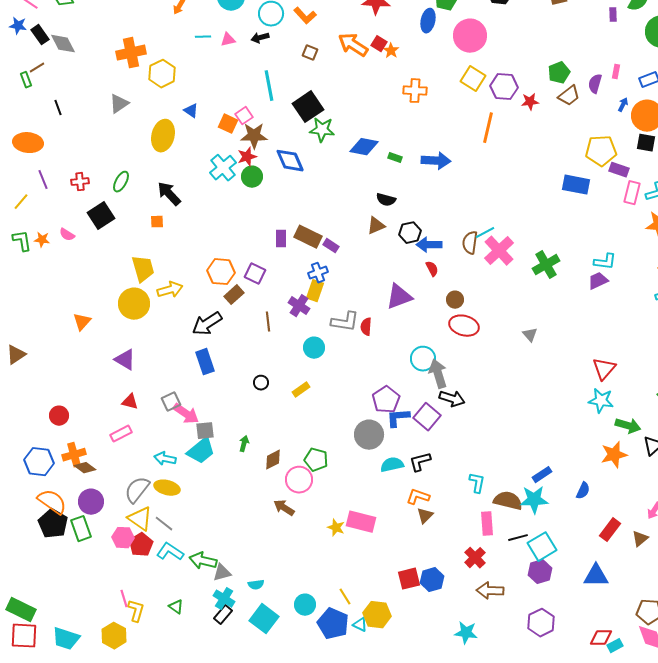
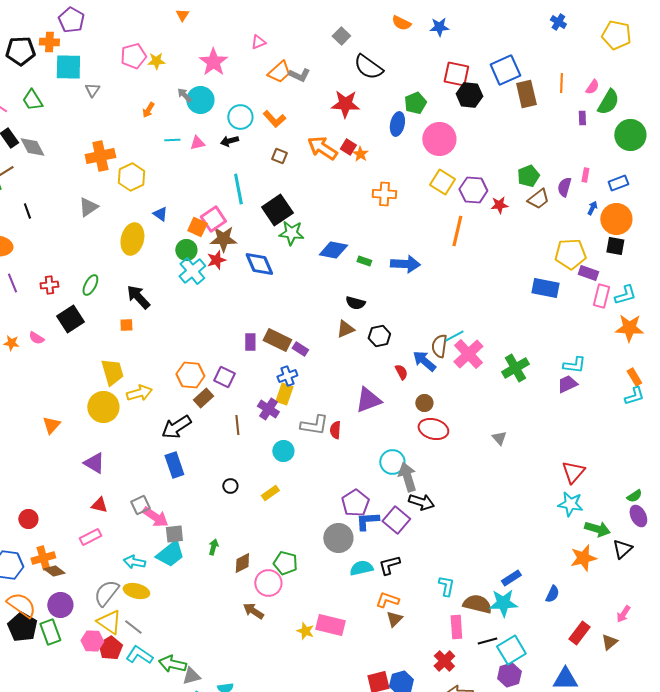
pink square: (244, 116) -> (213, 219), size x1.4
green circle: (252, 177) -> (186, 250), moved
blue arrow: (429, 245) -> (424, 361), moved, turned 40

